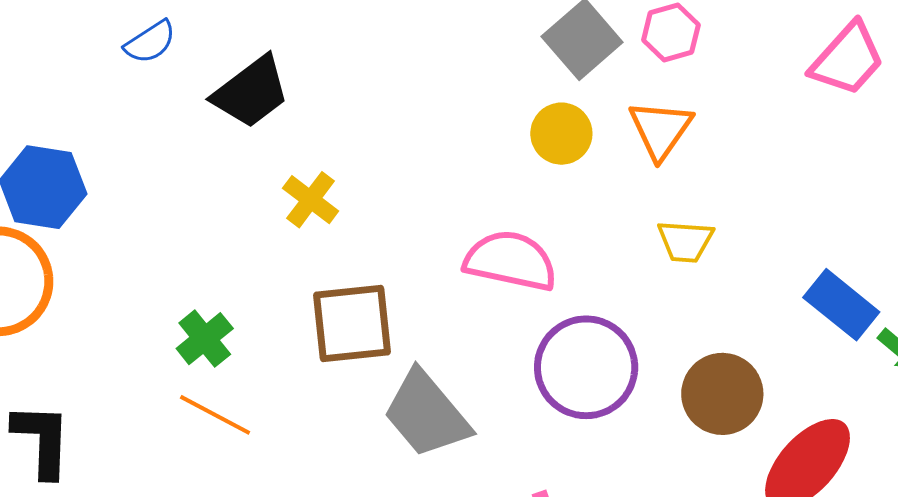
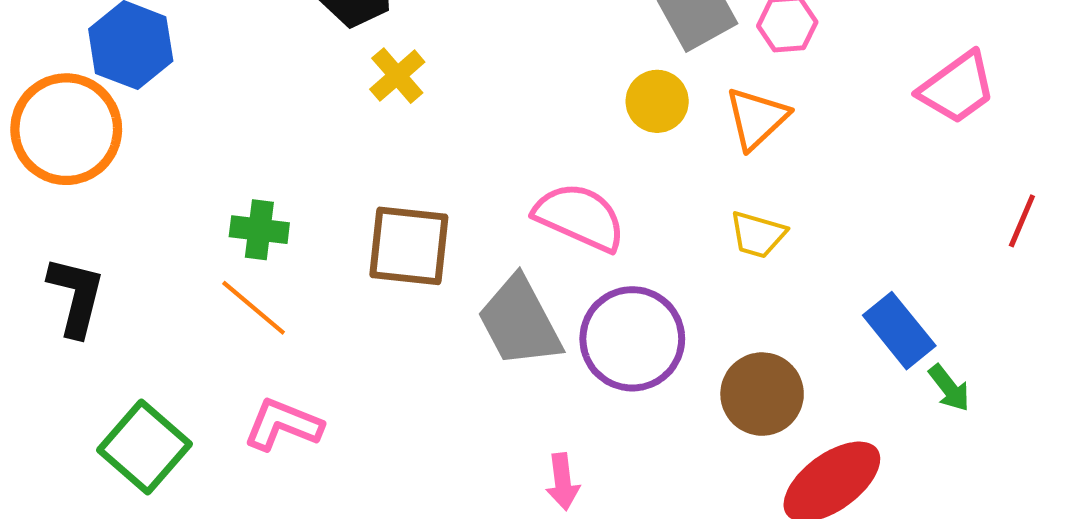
yellow cross: (311, 200) -> (397, 76), moved
green cross: (205, 339) -> (259, 230), turned 34
gray trapezoid: (427, 414) -> (520, 322), moved

